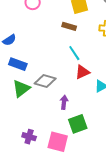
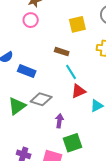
brown rectangle: (69, 26) -> (62, 52), moved
blue rectangle: (18, 64) -> (27, 71), moved

